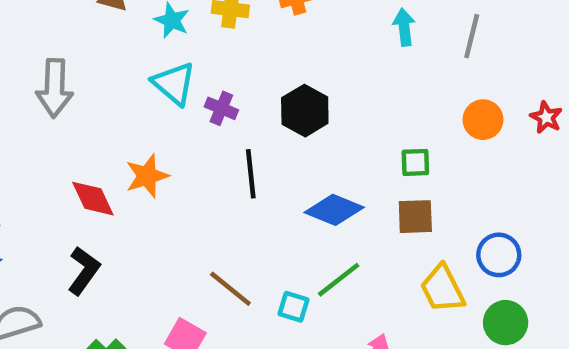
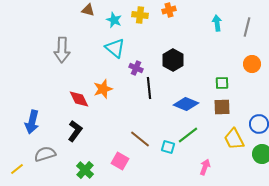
purple cross: (221, 108) -> (136, 68), moved

